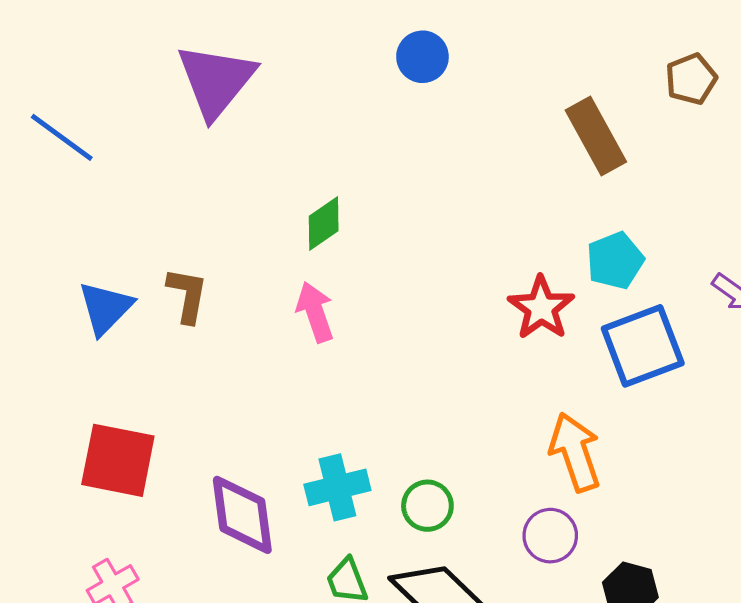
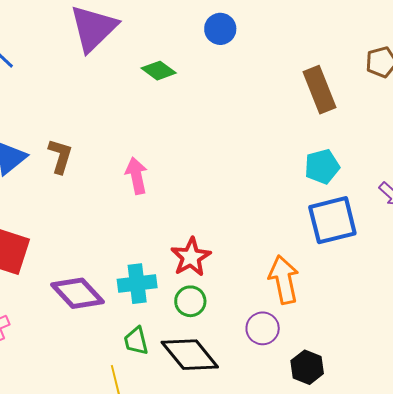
green diamond: (324, 224) -> (159, 71), moved, turned 64
red star: (541, 308) -> (191, 257), moved
purple diamond: (242, 515) -> (77, 293), turned -42

